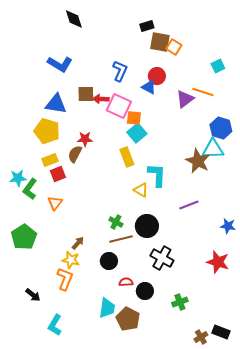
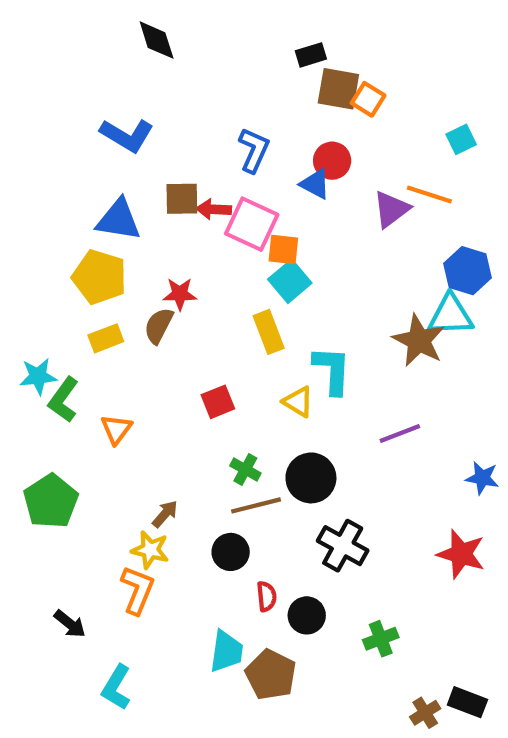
red square: (58, 174) -> (218, 402), moved
red semicircle: (126, 282) -> (267, 596), turned 88

